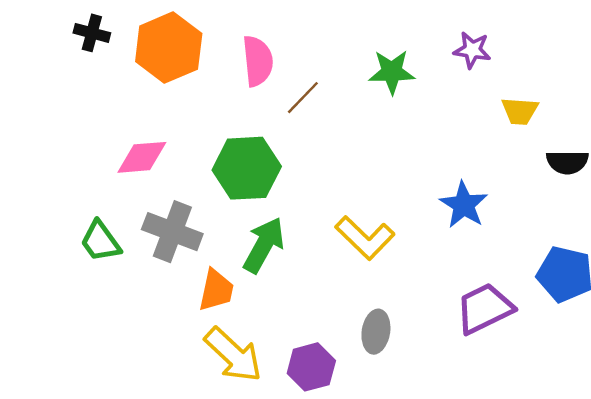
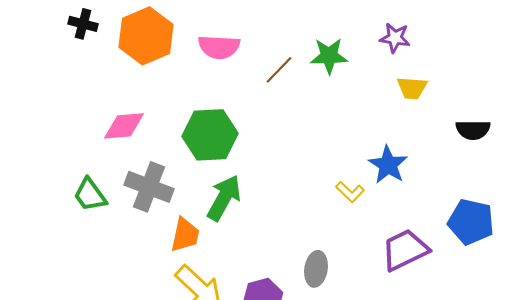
pink semicircle: (258, 61) -> (219, 47), turned 99
brown line: (303, 98) -> (279, 70), moved
yellow trapezoid: (520, 111) -> (412, 88), moved
yellow L-shape: (365, 238) -> (350, 192), moved, size x0.6

